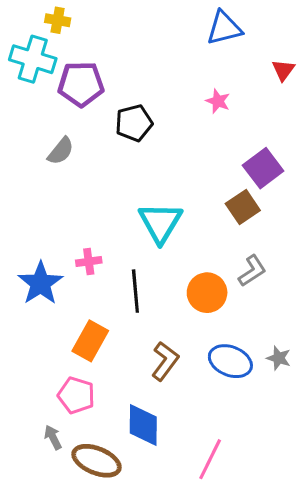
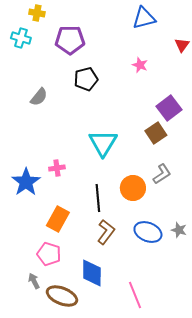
cyan cross: (33, 59) -> (21, 38), size x0.7
purple pentagon: (81, 84) -> (70, 40), moved
black line: (135, 291) -> (98, 198), moved
pink line: (210, 459) -> (135, 295), turned -48

